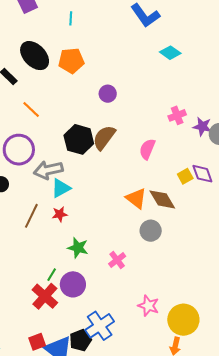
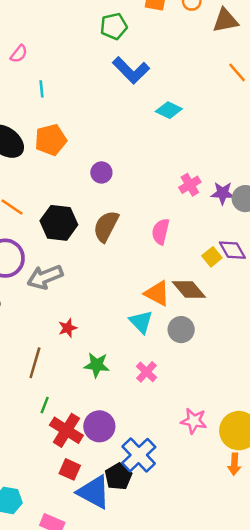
black hexagon: (79, 139) -> (59, 223), moved
cyan triangle: (61, 188) -> (141, 322), moved, turned -35
brown line: (31, 216) -> (35, 363), moved
green line: (52, 275) -> (45, 405), moved
purple circle: (73, 284) -> (99, 426), moved
red square: (37, 342) -> (70, 469), moved, turned -36

